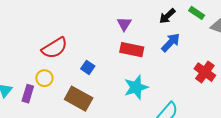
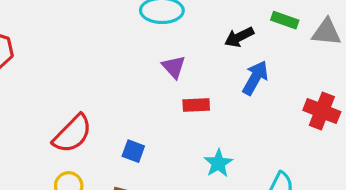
black arrow: (167, 16) -> (239, 37), turned 30
red rectangle: (132, 50) -> (196, 105), size x0.7
cyan star: (136, 87) -> (218, 163), size x0.7

